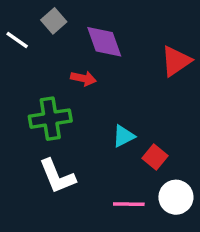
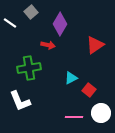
purple diamond: (104, 42) -> (60, 24), turned 50
red triangle: (176, 61) -> (95, 45), moved
white L-shape: (57, 176) -> (20, 101), moved

